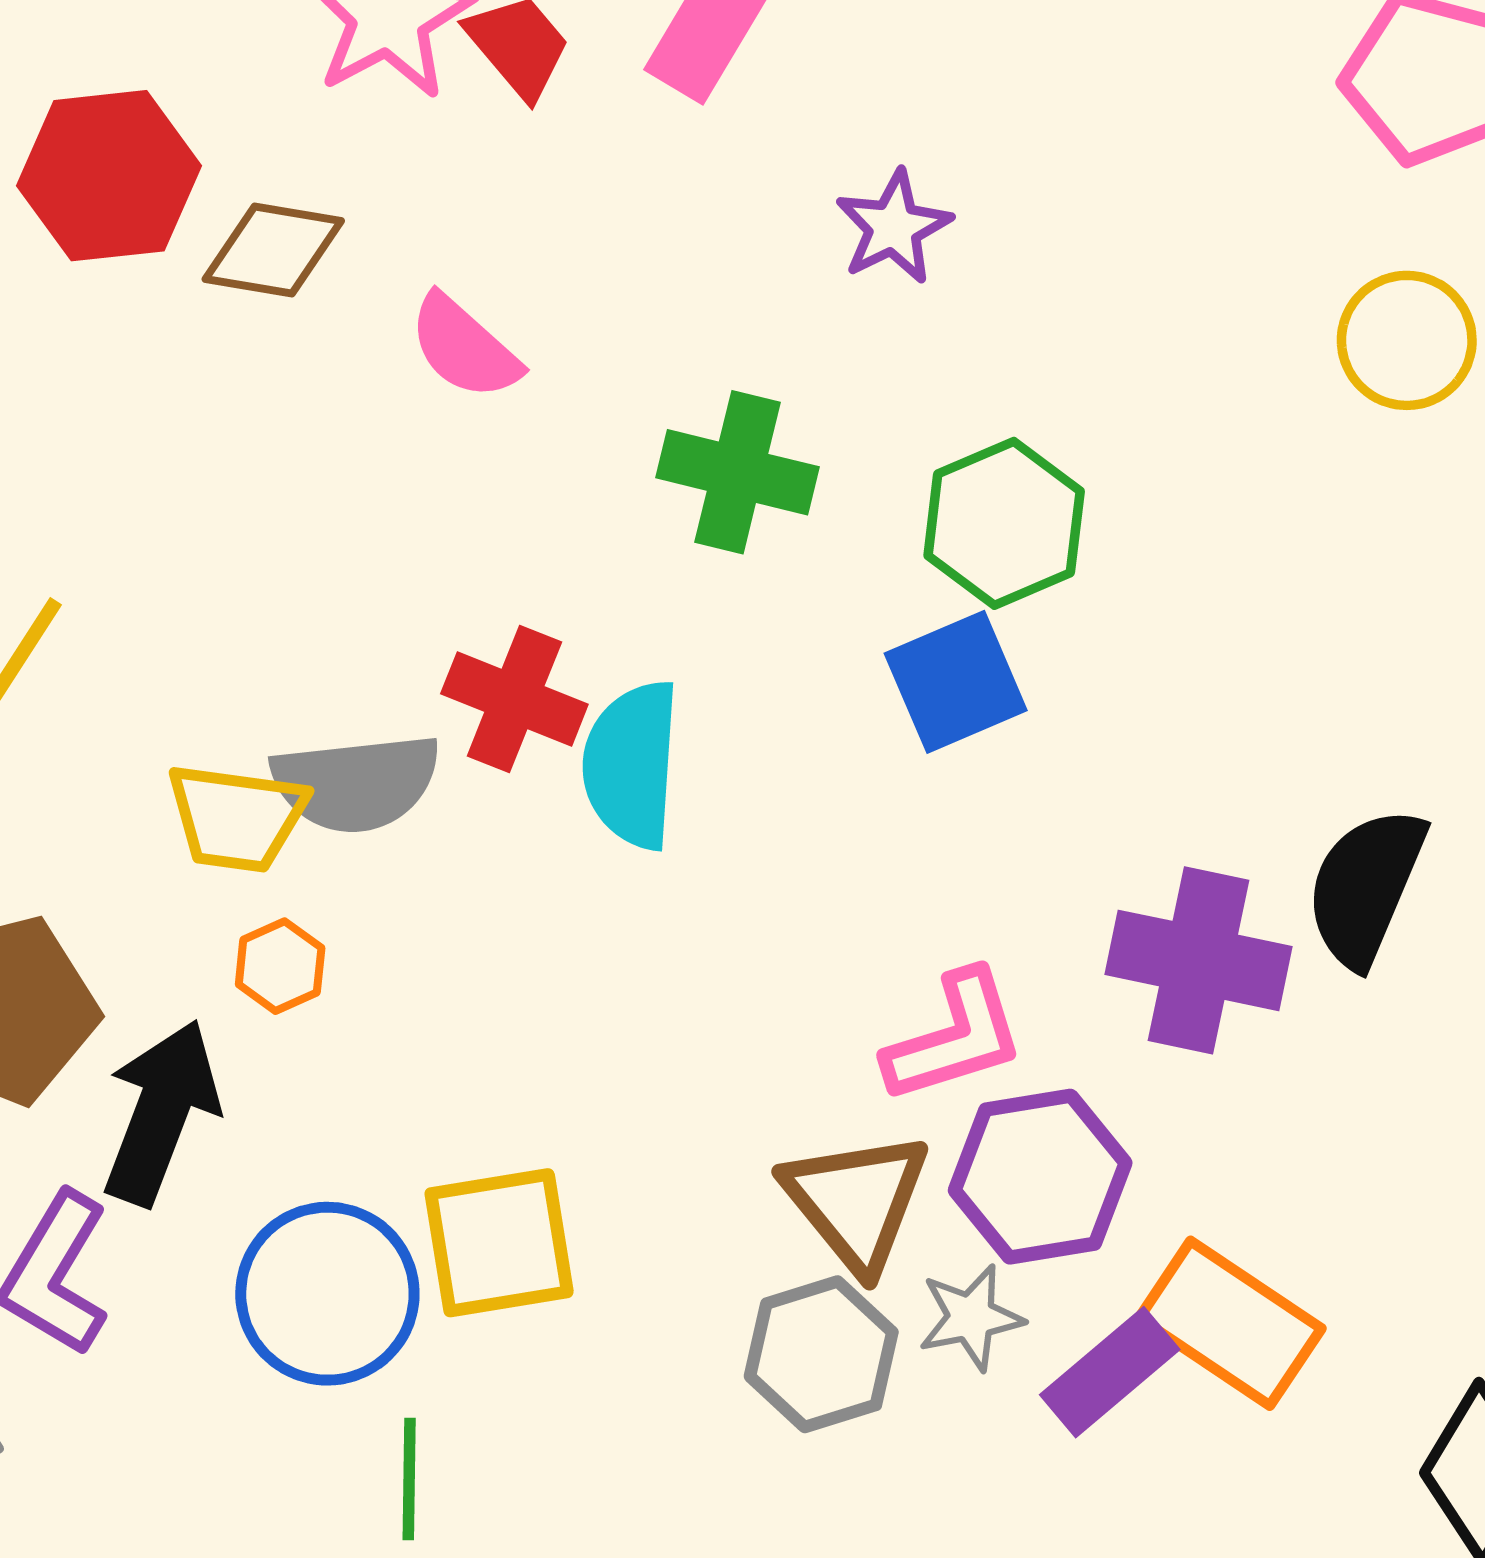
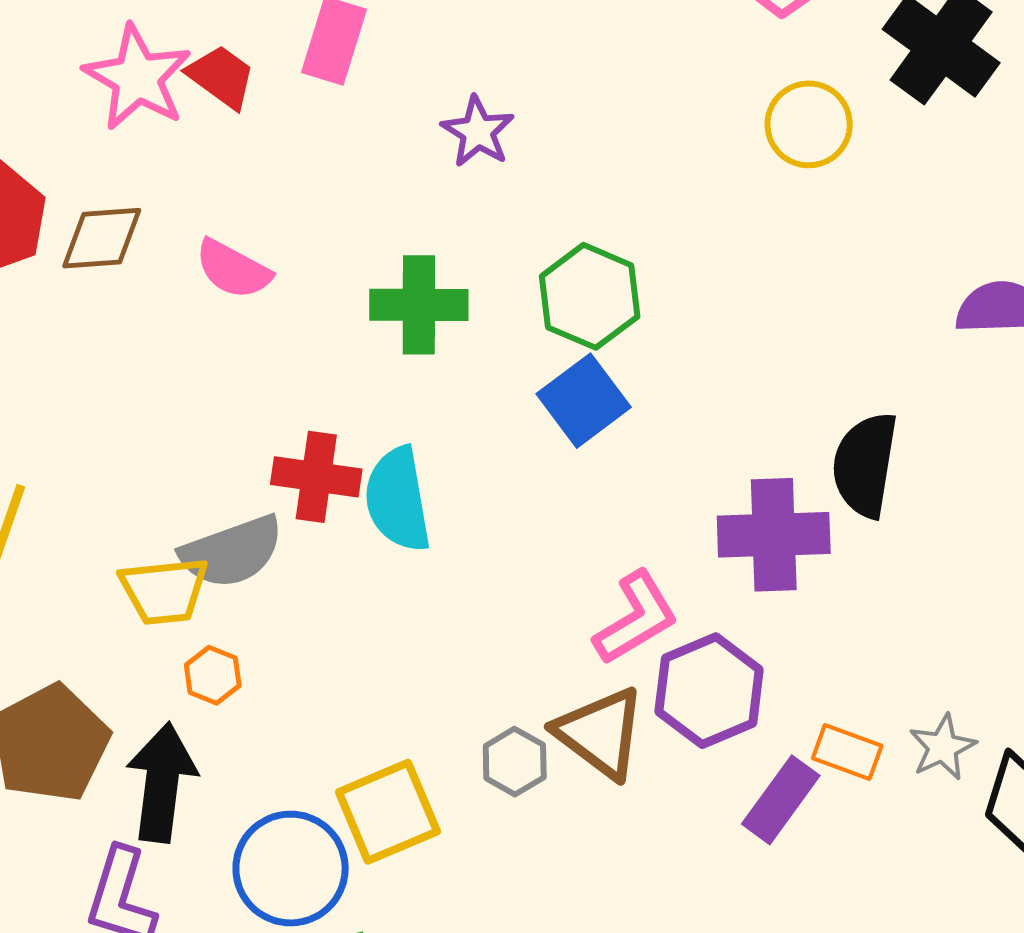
gray star: (971, 1317) -> (943, 747), moved
orange rectangle: (1230, 1323) -> (847, 752), size x0.6
gray hexagon: (821, 1354) -> (515, 762), moved, size x0.7

